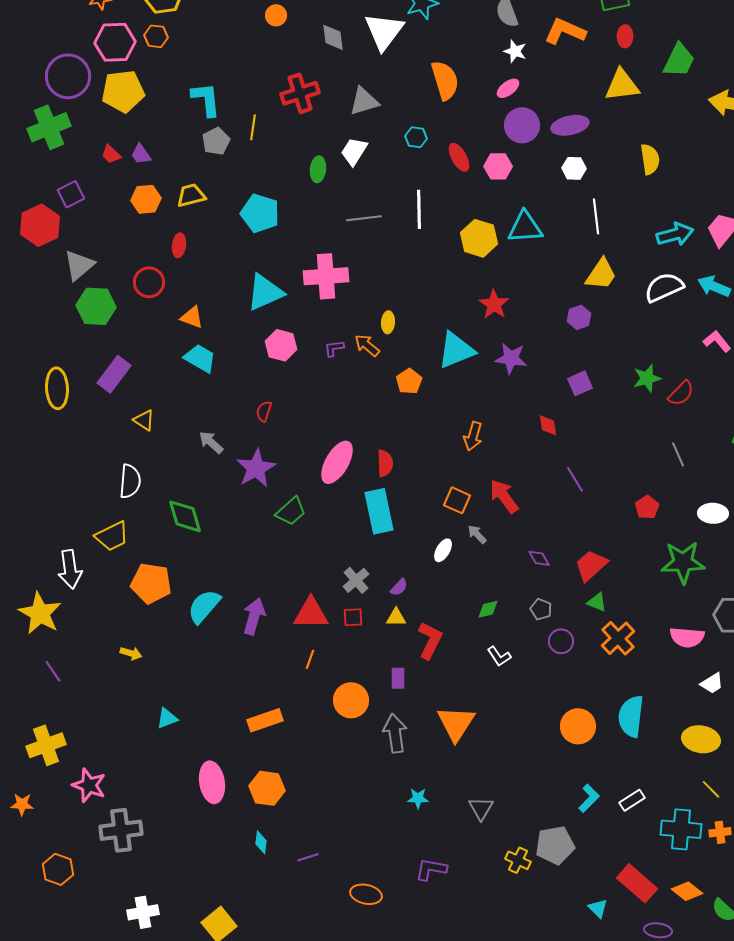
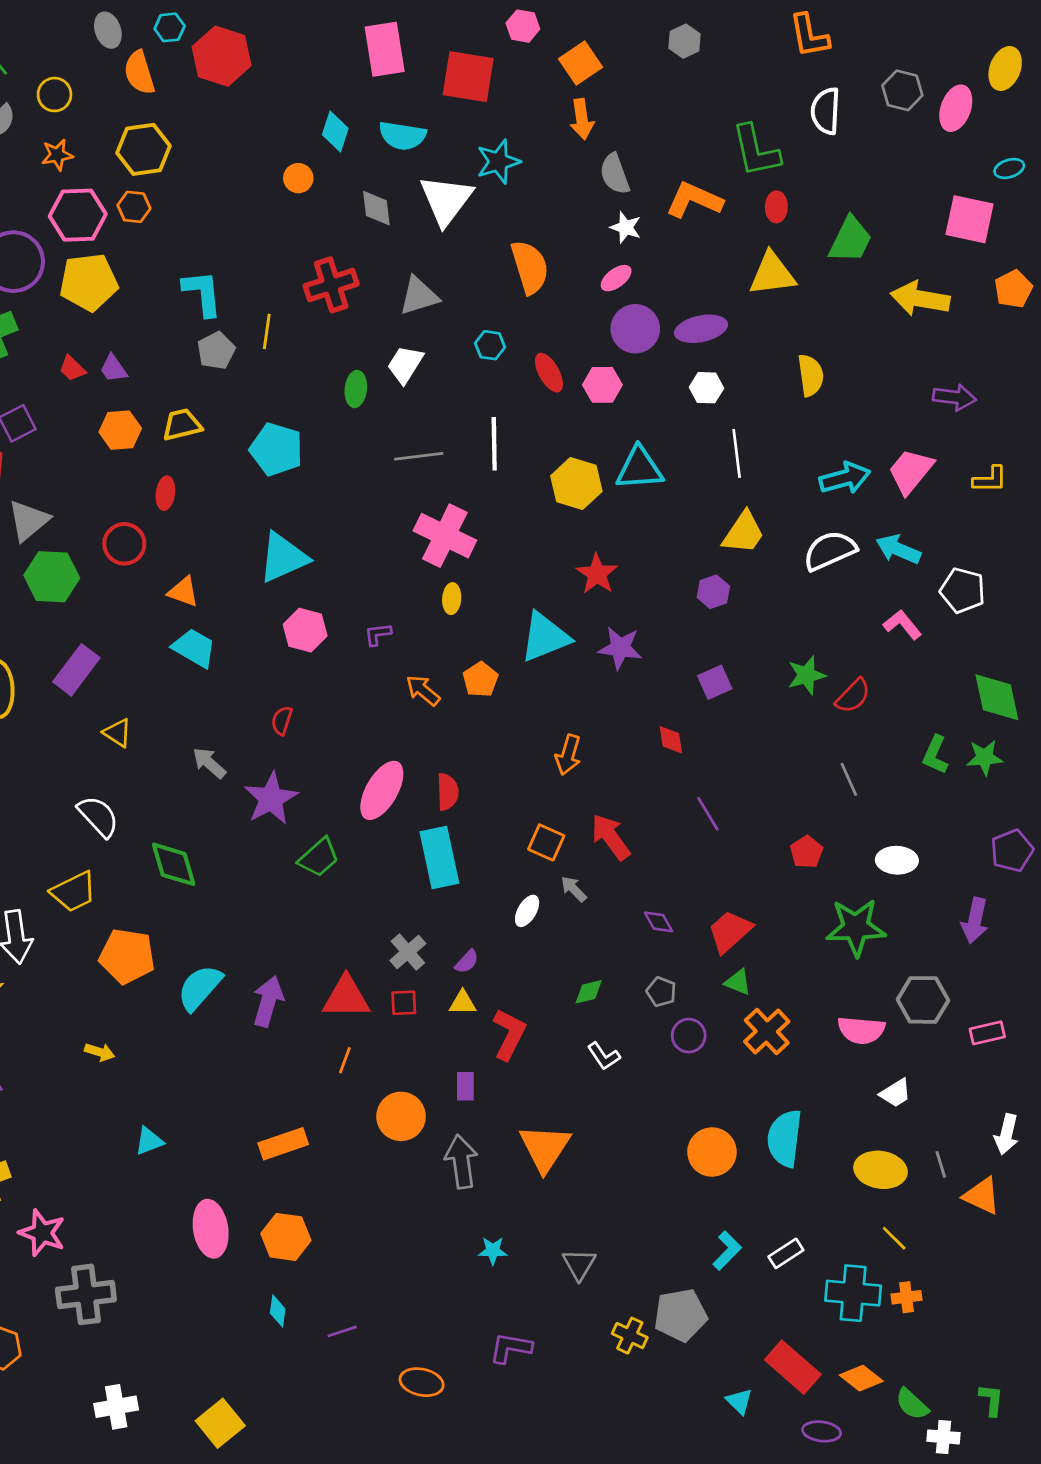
pink cross: (326, 276) -> (445, 536), moved, turned 30
orange arrow: (367, 345) -> (423, 690), moved
white semicircle: (130, 481) -> (98, 816), turned -48

